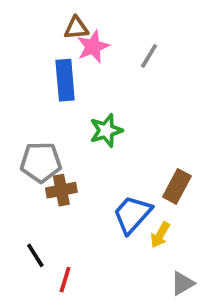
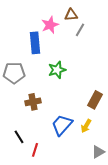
brown triangle: (76, 28) -> (71, 15), moved
gray pentagon: (41, 162) -> (14, 73), moved
blue trapezoid: (132, 214) -> (62, 125), moved

